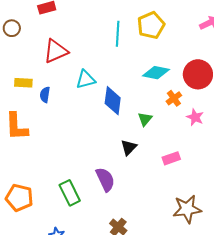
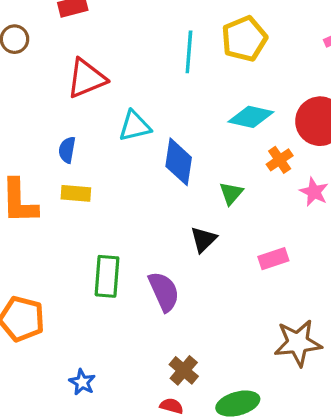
yellow rectangle: (23, 83) -> (76, 193), moved
green rectangle: (70, 193) -> (107, 276), moved, turned 30

